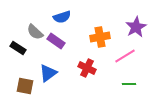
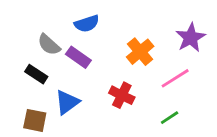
orange cross: (100, 37) -> (140, 52), turned -30
black rectangle: (18, 48) -> (36, 74), moved
green line: (129, 84) -> (170, 118), moved, turned -32

